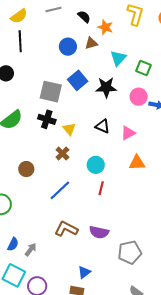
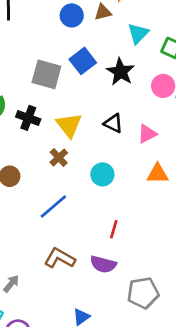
black star: (106, 87) -> (120, 72), turned 30
black cross: (47, 119) -> (28, 118), moved
yellow triangle: (69, 129) -> (69, 125), size x1.5
red line: (101, 188) -> (114, 229), moved

